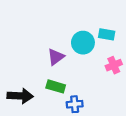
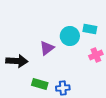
green rectangle: (56, 86) -> (40, 84), moved
black arrow: (20, 96) -> (17, 61), moved

